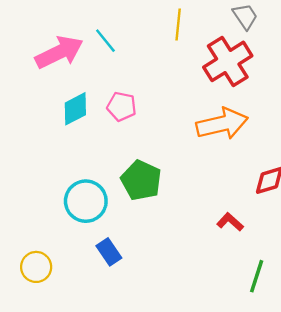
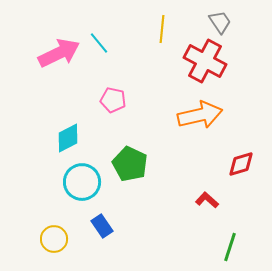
red cross: (228, 61) -> (205, 61), turned -30
cyan diamond: (75, 109) -> (68, 138), moved
yellow circle: (36, 267) -> (54, 239), moved

